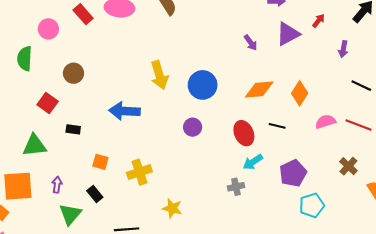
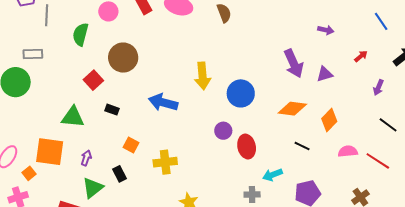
purple triangle: (288, 34) -> (325, 74), moved, size x0.7
purple arrow: (251, 43) -> (294, 63), size x1.8
brown circle: (73, 73) -> (123, 58), size x1.5
red ellipse: (244, 133) -> (247, 147), moved

